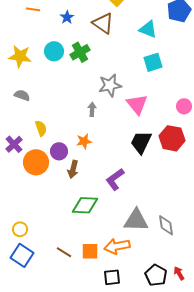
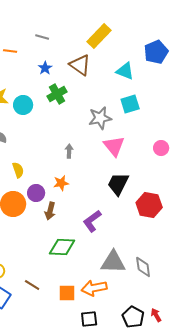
blue star: (67, 17) -> (45, 68), moved
cyan circle: (54, 51) -> (23, 105), moved
gray star: (110, 85) -> (100, 118), moved
red hexagon: (172, 138) -> (149, 205), moved
brown line: (64, 252) -> (32, 285), moved

